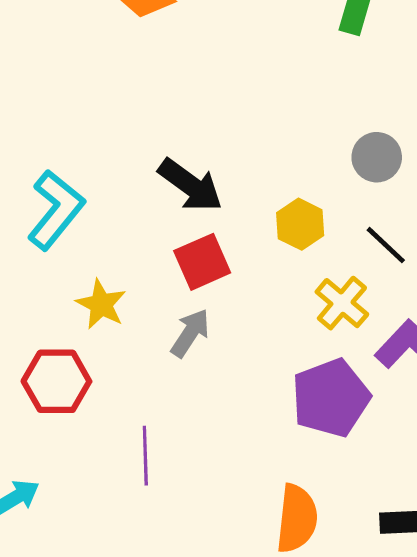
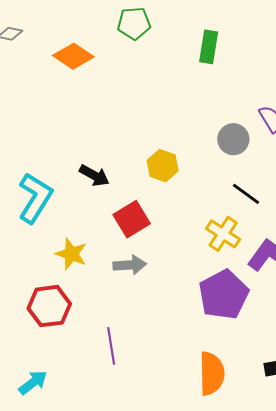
black arrow: (190, 185) -> (94, 175), moved, size x0.7
yellow hexagon: (300, 224) -> (163, 166), moved
gray arrow: (190, 333) -> (130, 265), turned 60

